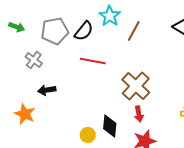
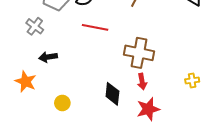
brown cross: (136, 86) -> (139, 53), turned -32
yellow circle: (88, 135) -> (62, 103), moved

